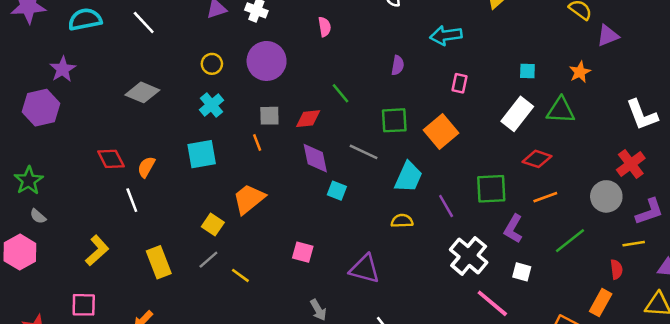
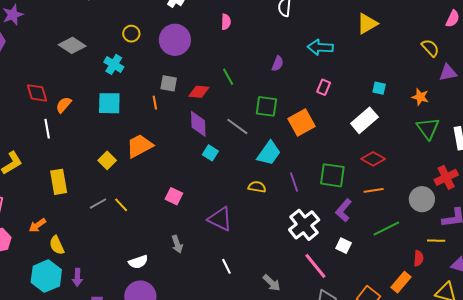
orange star: (580, 72) -> (420, 97), turned 30
cyan cross: (212, 105) -> (114, 64), moved, turned -30
green triangle: (561, 110) -> (428, 128), moved, turned 40
gray line: (208, 260) -> (98, 204), moved

